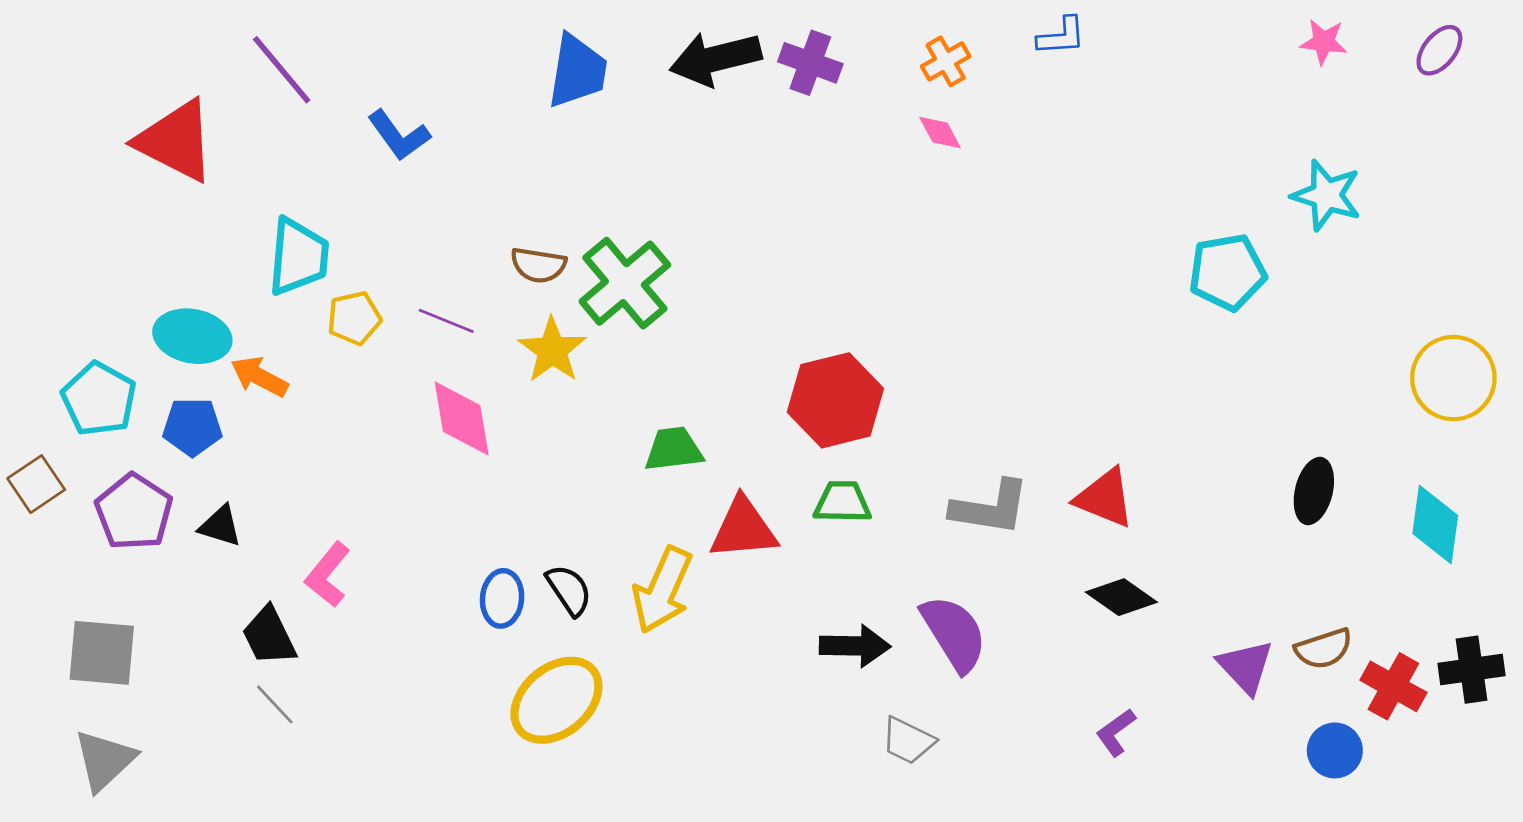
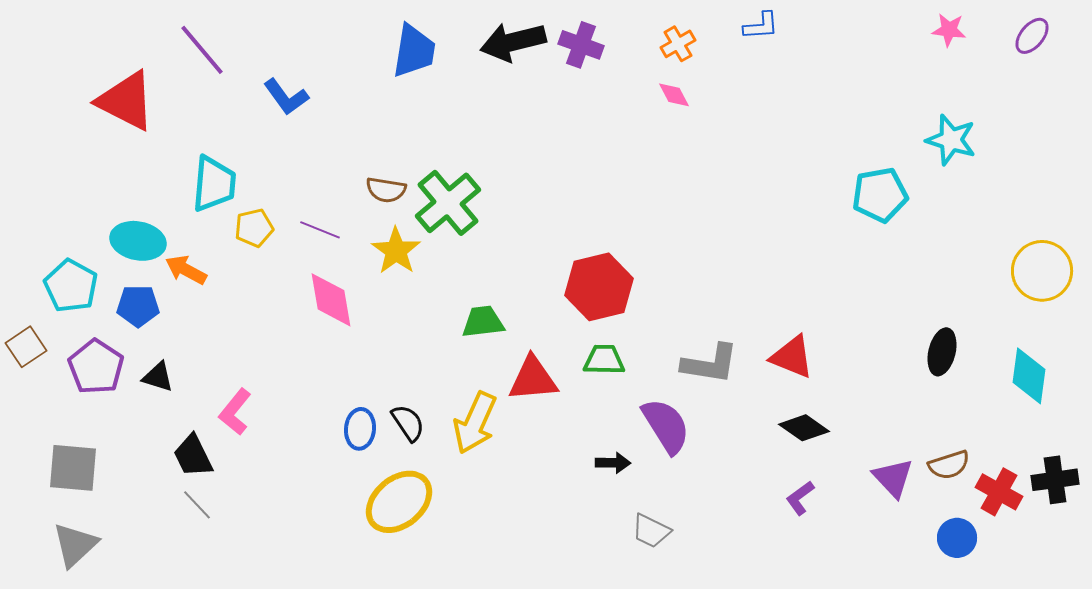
purple semicircle: (954, 633) -> (666, 426), moved
black arrow: (855, 646) -> (613, 463), size x0.7
purple L-shape: (1116, 732) -> (800, 498), moved

